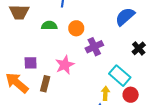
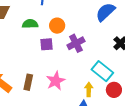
purple square: (31, 63) -> (46, 44), moved
pink star: (65, 65) -> (56, 81), moved

